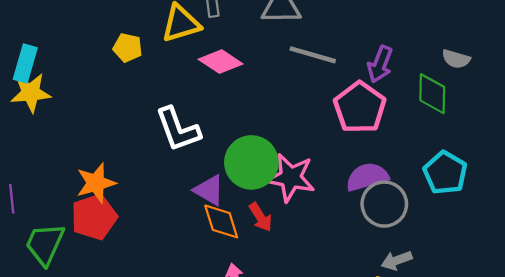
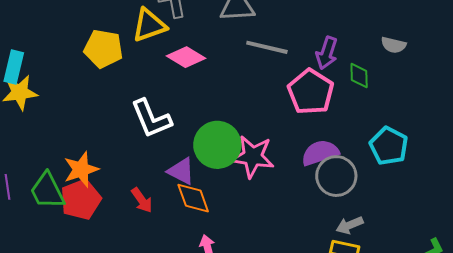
yellow pentagon: (128, 48) -> (103, 49), size x1.5
green diamond: (432, 94) -> (359, 75), moved, size x0.7
red arrow: (261, 217) -> (142, 200), moved
green trapezoid: (45, 244) -> (47, 191), moved, turned -48

